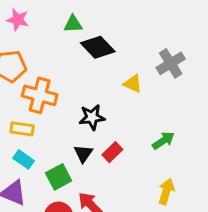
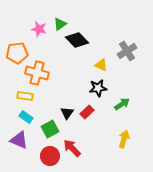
pink star: (18, 20) -> (39, 29), moved
green triangle: (73, 24) -> (60, 24), turned -32
black star: (92, 117) -> (98, 88), moved

